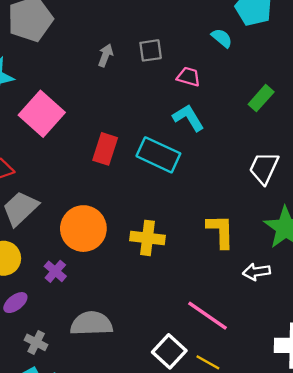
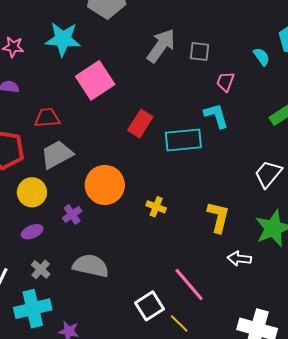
gray arrow: (106, 55) -> (161, 46), size x1.8
pink trapezoid: (189, 77) -> (225, 82), turned -100
cyan rectangle: (158, 155) -> (183, 140), turned -45
yellow cross: (148, 238) -> (156, 207), size x0.7

